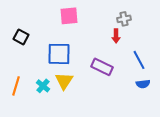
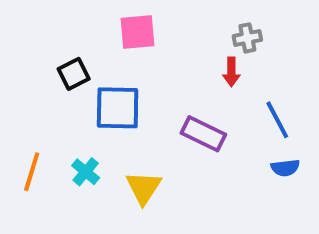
black square: (21, 37) -> (74, 74), moved, turned 35
yellow triangle: (64, 81) -> (144, 188), moved

